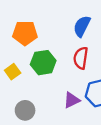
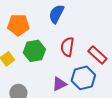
blue semicircle: (82, 26) -> (56, 14), moved

